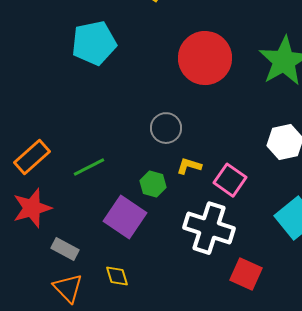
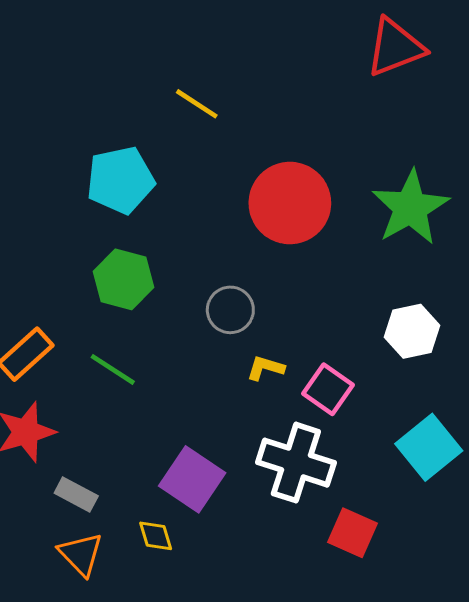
green line: (89, 167) -> (113, 369), turned 60
green hexagon: (153, 184) -> (123, 279), moved, size x1.5
purple square: (125, 217) -> (192, 479), moved

